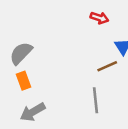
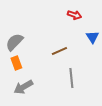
brown line: (107, 66) -> (59, 51), moved

